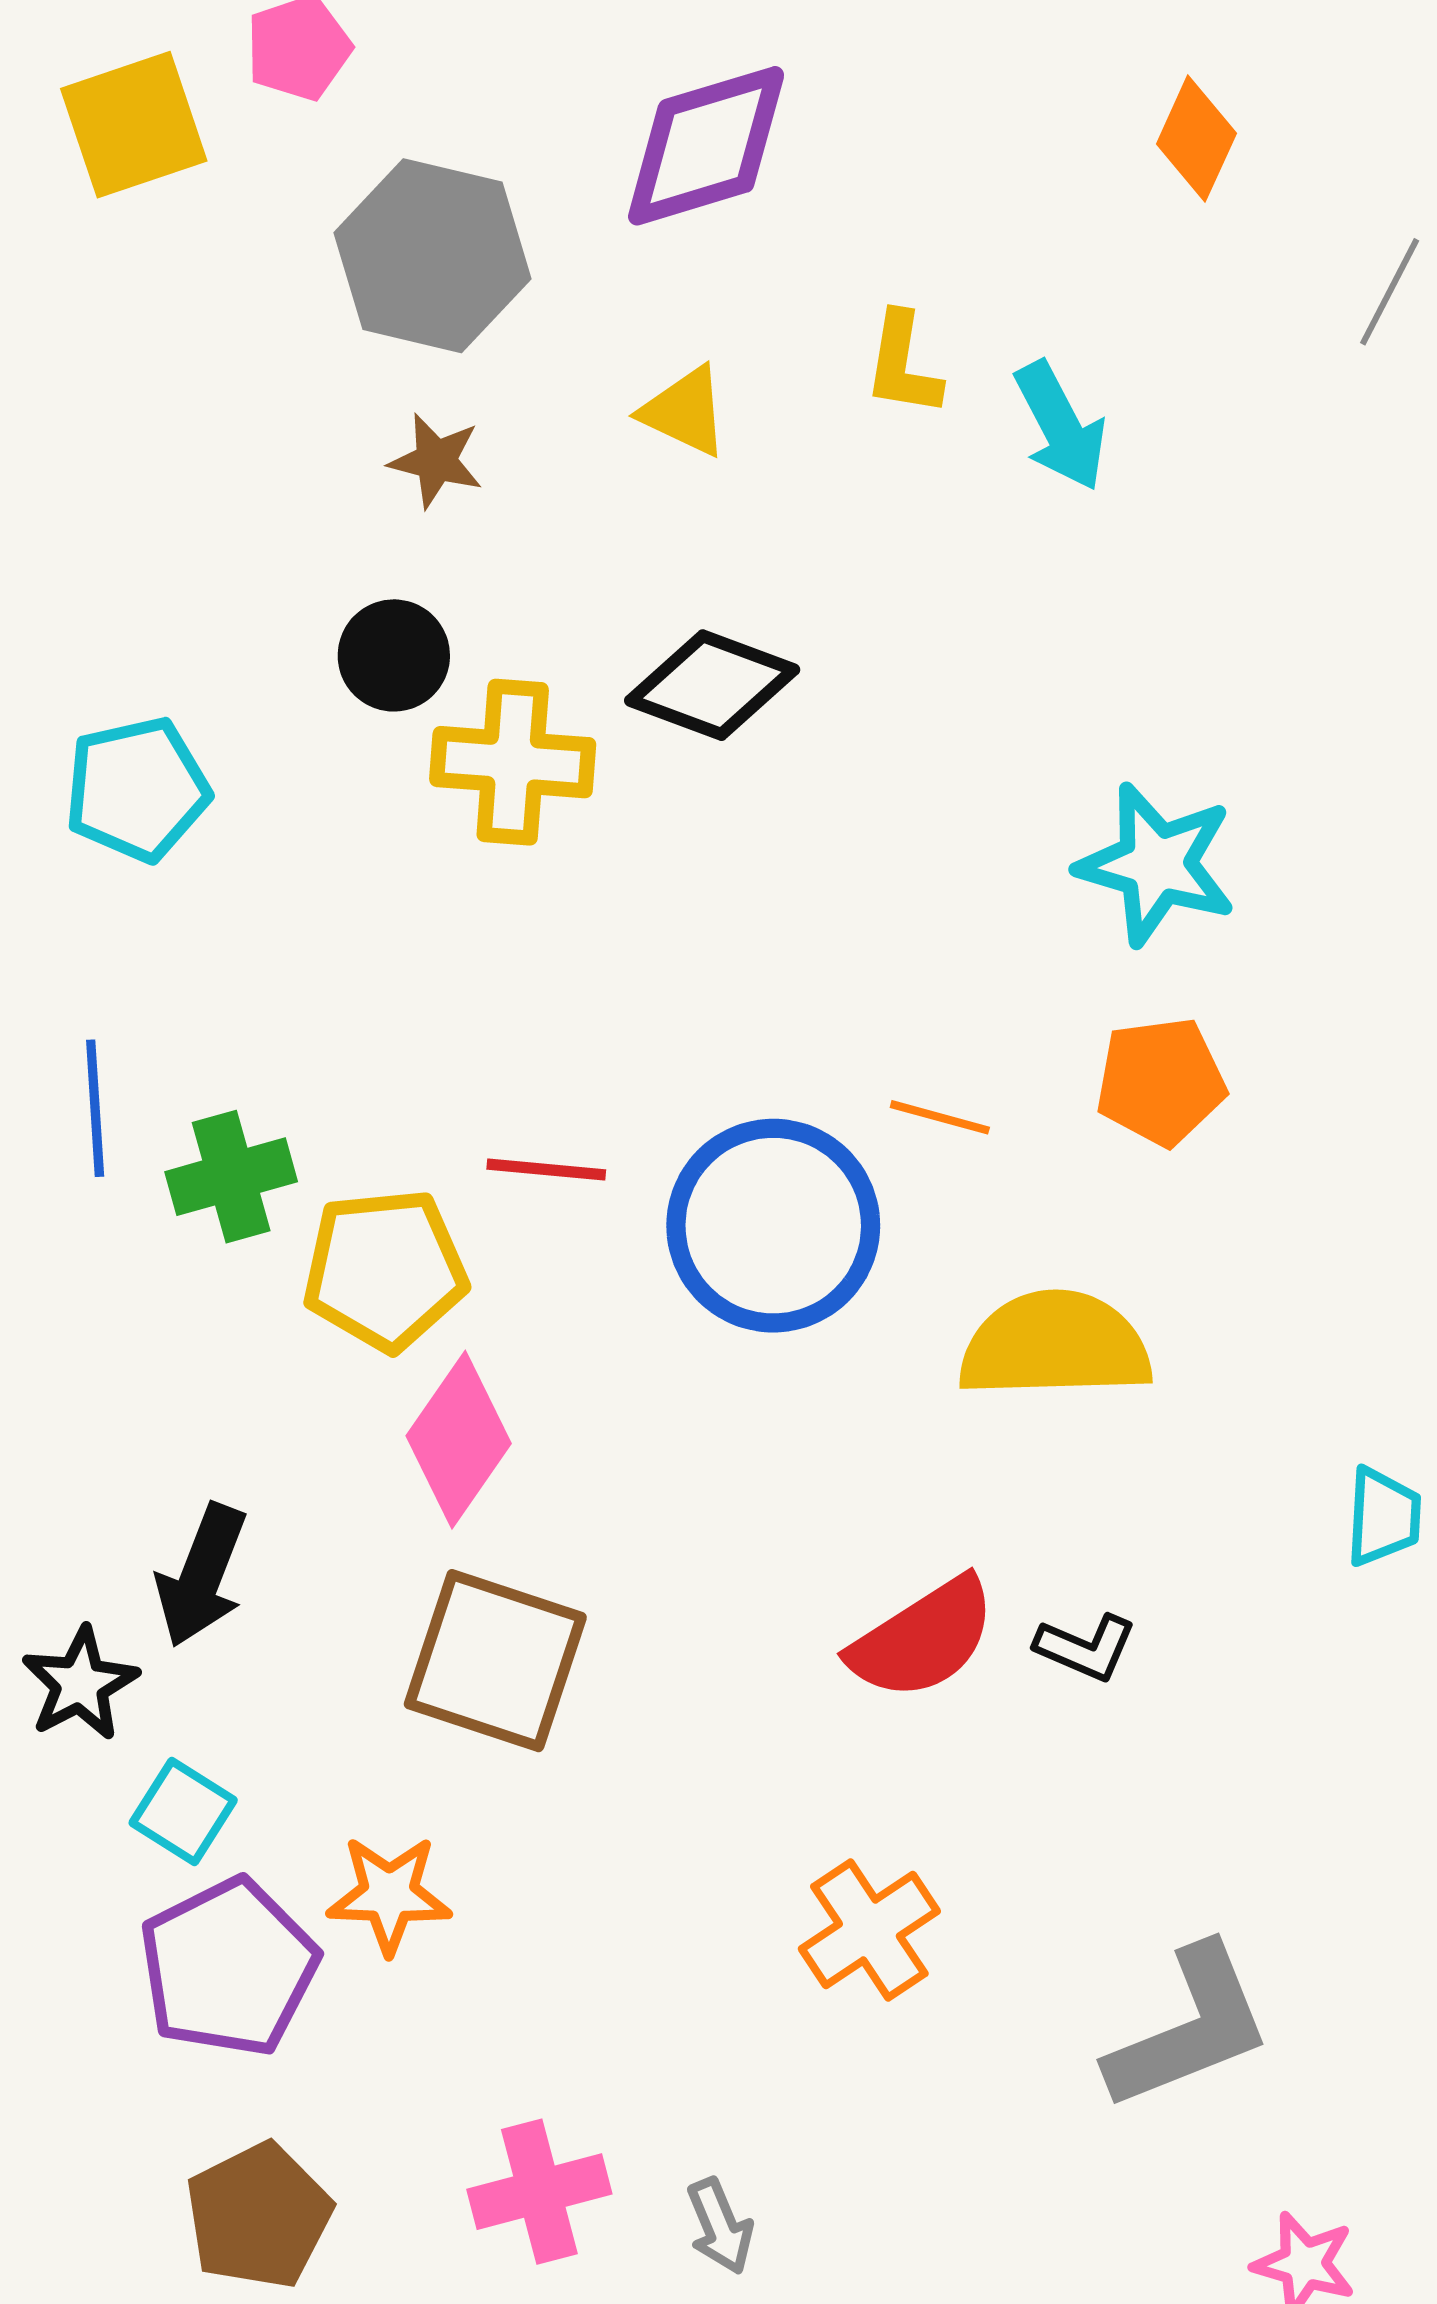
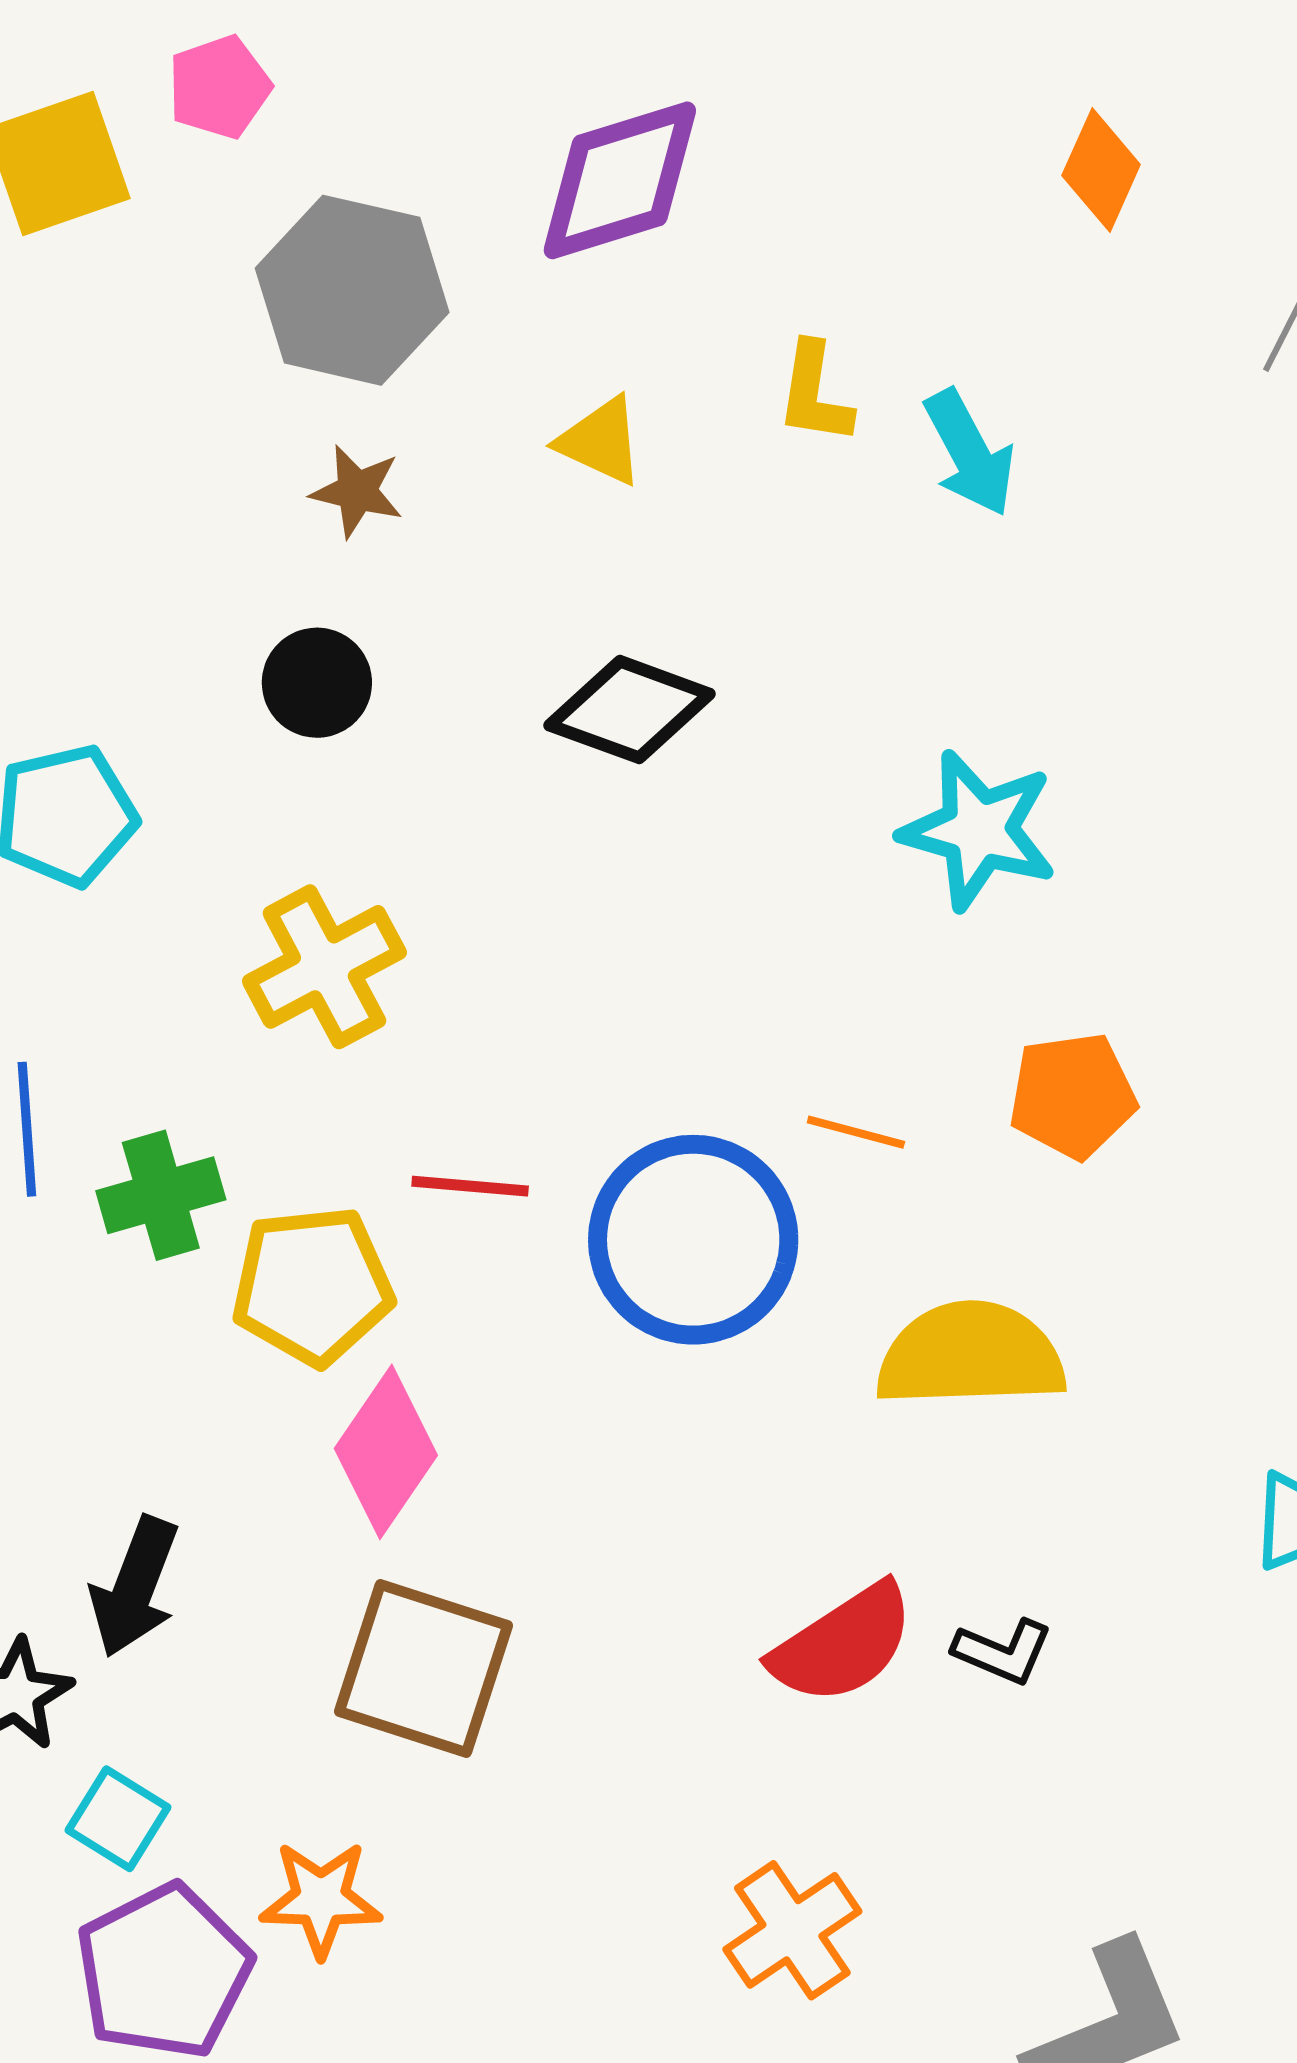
yellow cross: (513, 762) -> (324, 967), moved, turned -32
cyan star: (1156, 864) -> (979, 830), moved

